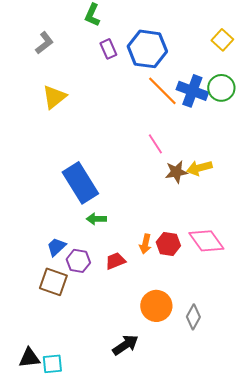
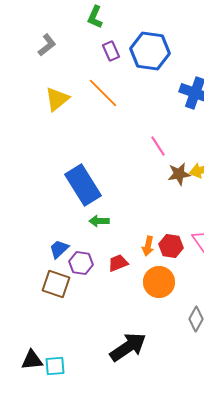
orange line: (162, 91) -> (103, 93), moved
orange circle: (156, 306) -> (159, 282), moved
black arrow: (125, 345) -> (128, 347), size x1.4

